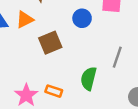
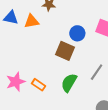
brown square: (50, 43) -> (65, 51), moved, turned 30

